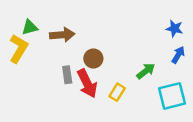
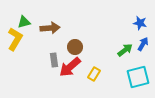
green arrow: (146, 71) -> (125, 50), moved
red arrow: (87, 83) -> (70, 67), turned 75

